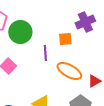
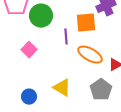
orange square: (65, 39) -> (86, 23), size x1.5

